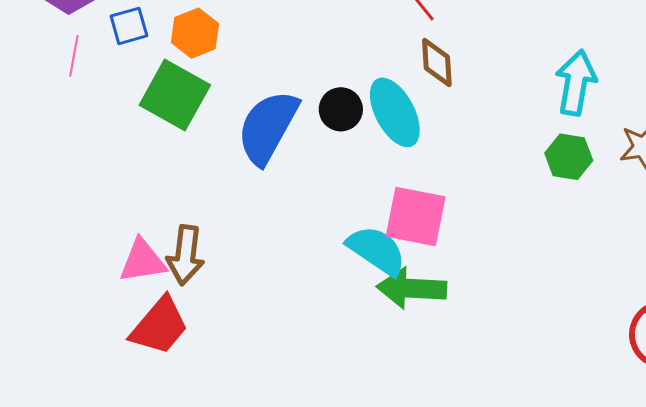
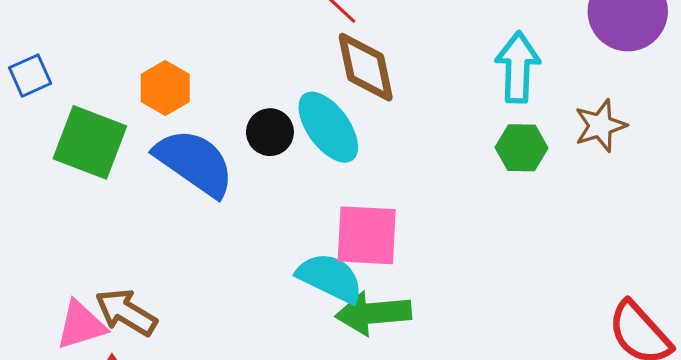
orange hexagon: (195, 33) -> (165, 88), moved
brown diamond: (437, 62) -> (366, 67), size x1.4
blue semicircle: (268, 127) -> (194, 163), turned 104
brown arrow: (186, 255) -> (126, 312), turned 122

